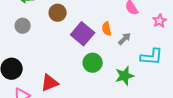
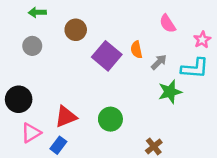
cyan L-shape: (152, 57) -> (195, 68), moved
green circle: (93, 63) -> (110, 119), moved
green star: (125, 76) -> (170, 92), moved

